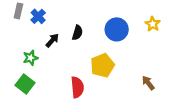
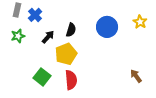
green star: (30, 58) -> (18, 36), moved
yellow pentagon: (102, 65) -> (66, 54), moved
green square: (25, 84) -> (42, 77), moved

